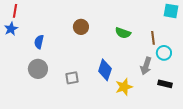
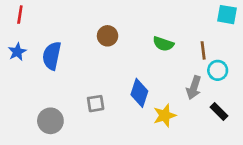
blue star: (11, 29) -> (17, 52), moved
blue semicircle: (39, 42) -> (52, 56), size x1.5
gray circle: (38, 69) -> (50, 121), moved
black rectangle: (165, 84) -> (219, 111), turned 32

